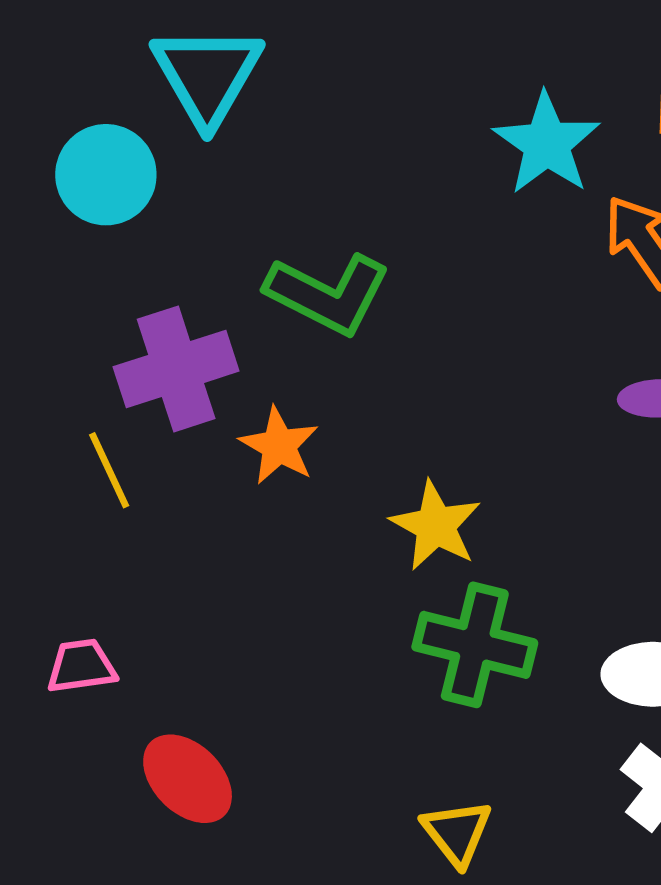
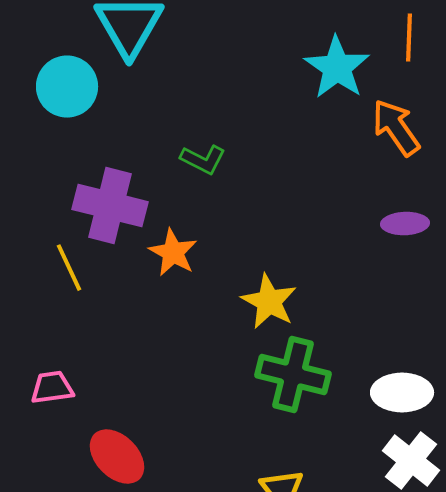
green L-shape: (328, 294) -> (203, 160), size x0.6
purple cross: (176, 369) -> (110, 206), turned 32

